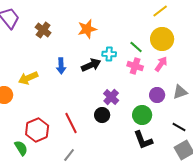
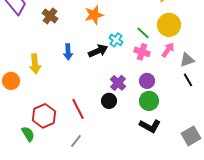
cyan cross: (109, 54) -> (116, 40), turned 32
yellow arrow: (28, 78) -> (35, 64), turned -72
gray triangle: (180, 92) -> (187, 60), moved
purple circle: (157, 95) -> (147, 81), moved
black line: (179, 127) -> (188, 80), moved, turned 32
black L-shape: (143, 140) -> (150, 126), turned -40

